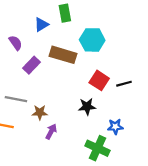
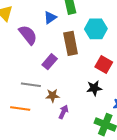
purple semicircle: (16, 43) -> (28, 35), size x1.5
brown rectangle: (63, 55) -> (71, 43), turned 65
purple rectangle: (31, 65) -> (50, 62), moved

